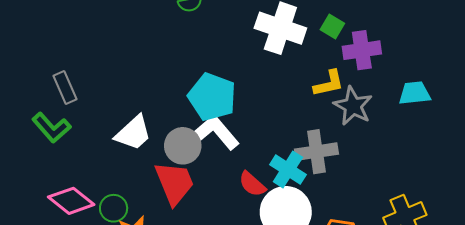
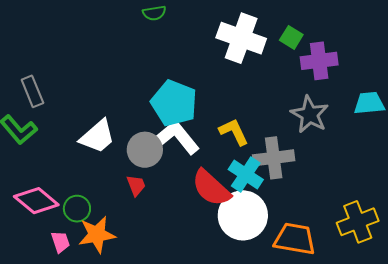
yellow L-shape: (329, 83) -> (234, 132), moved, turned -104
red trapezoid: (174, 183) -> (136, 185), size x0.5
red semicircle: (252, 184) -> (211, 188), size x1.5

